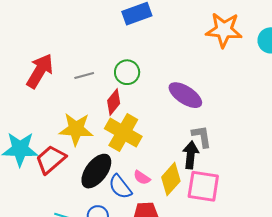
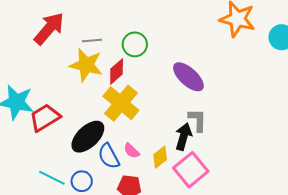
yellow star: (76, 129) -> (86, 65), moved
yellow diamond: (171, 179) -> (160, 157), size x0.7
pink square: (203, 186) -> (191, 170), turned 32

